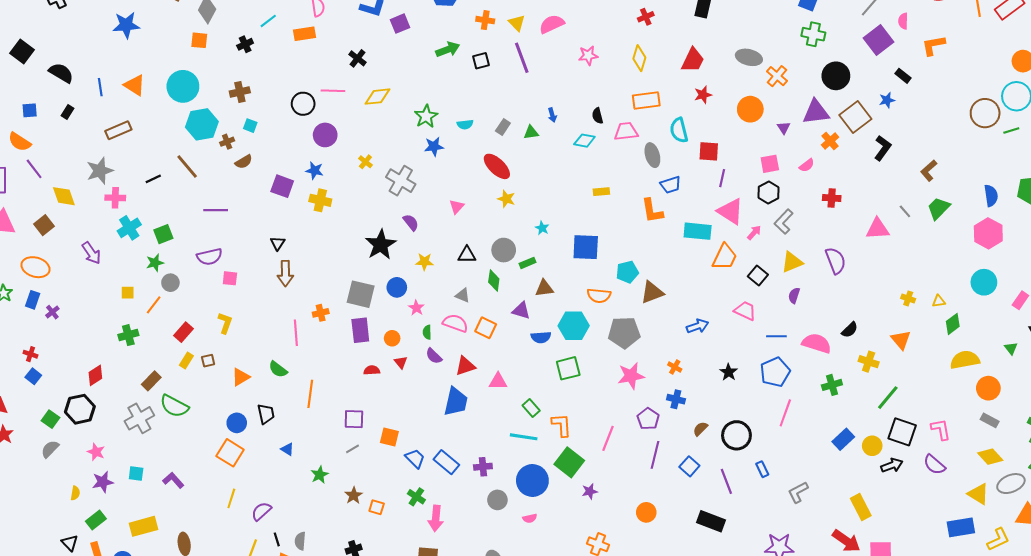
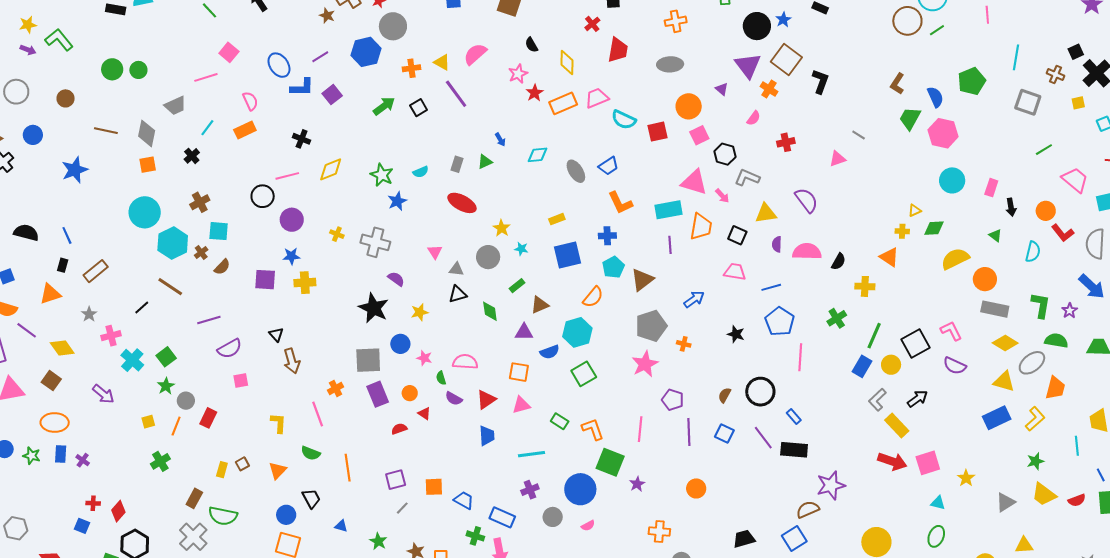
red cross: (646, 17) -> (592, 24), moved
gray ellipse: (749, 57) -> (670, 64), moved
orange cross: (777, 76) -> (676, 21), moved, turned -35
orange triangle: (135, 85) -> (50, 294), moved, turned -35
red star: (703, 95) -> (535, 93), moved
blue star: (887, 100) -> (783, 20), moved
orange rectangle: (646, 101) -> (563, 103), moved
orange circle: (750, 109) -> (689, 106), moved
black rectangle: (68, 112) -> (63, 265), moved
purple triangle: (816, 112) -> (748, 66), turned -44
black semicircle: (598, 116) -> (531, 45), moved
cyan square: (250, 126) -> (219, 231), size x1.5
cyan semicircle: (679, 130) -> (624, 120), turned -35
pink trapezoid: (626, 131) -> (597, 98), moved
gray ellipse: (652, 155) -> (576, 171), moved
pink square: (770, 164) -> (699, 135), moved
gray star: (100, 171) -> (89, 314), size x0.6
brown L-shape: (929, 171) -> (897, 84), moved
purple line: (722, 178) -> (670, 245), moved
blue trapezoid: (671, 185) -> (608, 166), moved
yellow rectangle: (601, 192) -> (557, 219), moved
yellow star: (506, 199) -> (502, 228), moved, turned 30
green trapezoid: (938, 208) -> (910, 118), moved
gray L-shape: (784, 222) -> (747, 178), turned 85
pink triangle: (878, 229) -> (837, 159), size x0.7
pink arrow: (754, 233) -> (722, 196), turned 112
gray circle: (504, 250) -> (488, 257), moved
purple semicircle: (210, 257) -> (230, 349), moved
yellow triangle: (792, 262) -> (766, 213), turned 30
gray triangle: (463, 295) -> (456, 269), moved
orange semicircle: (599, 296) -> (593, 297), turned -40
yellow cross: (908, 299) -> (902, 231), moved
yellow L-shape: (225, 323) -> (278, 423), moved
green diamond: (953, 324) -> (934, 228), turned 50
orange square: (486, 328) -> (519, 372), moved
red rectangle: (184, 332) -> (208, 418), moved
gray pentagon: (624, 332) -> (651, 326), moved
pink semicircle: (817, 343) -> (807, 252), moved
red cross: (30, 354) -> (93, 503), moved
red diamond: (95, 375) -> (118, 511), moved
green line: (888, 398) -> (874, 336), moved
blue cross: (676, 399) -> (607, 236), moved
blue trapezoid: (456, 402) -> (487, 436), size x0.7
gray rectangle: (990, 420) -> (995, 309), size x1.5
black square: (902, 432) -> (916, 343), turned -32
cyan line: (524, 437) -> (531, 454), moved
blue rectangle: (446, 462) -> (502, 517), moved
black arrow: (892, 465) -> (918, 399), moved
gray L-shape: (798, 492) -> (877, 400), moved
black rectangle: (711, 521) -> (794, 450), moved

